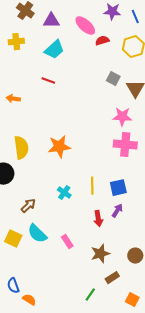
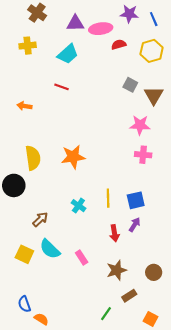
purple triangle: (51, 21) -> (75, 23), moved
pink ellipse: (85, 26) -> (101, 29), turned -50
pink cross: (125, 145) -> (143, 155), size x0.7

